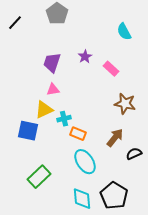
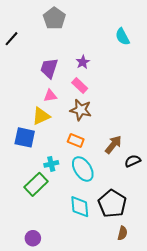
black line: (15, 23) -> (12, 39), moved
pink rectangle: (111, 69) -> (80, 86), moved
brown star: (125, 104) -> (81, 110), moved
cyan cross: (64, 119) -> (51, 164), moved

